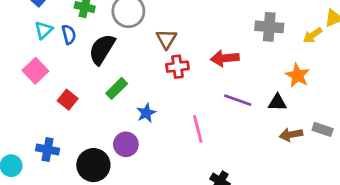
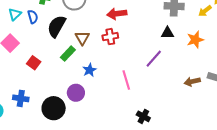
brown triangle: (166, 39) -> (82, 38), moved
red arrow: (225, 58) -> (117, 14), moved
orange star: (297, 75) -> (195, 40), turned 30
purple line: (238, 100) -> (154, 59), turned -66
black triangle: (277, 103) -> (167, 33), moved

